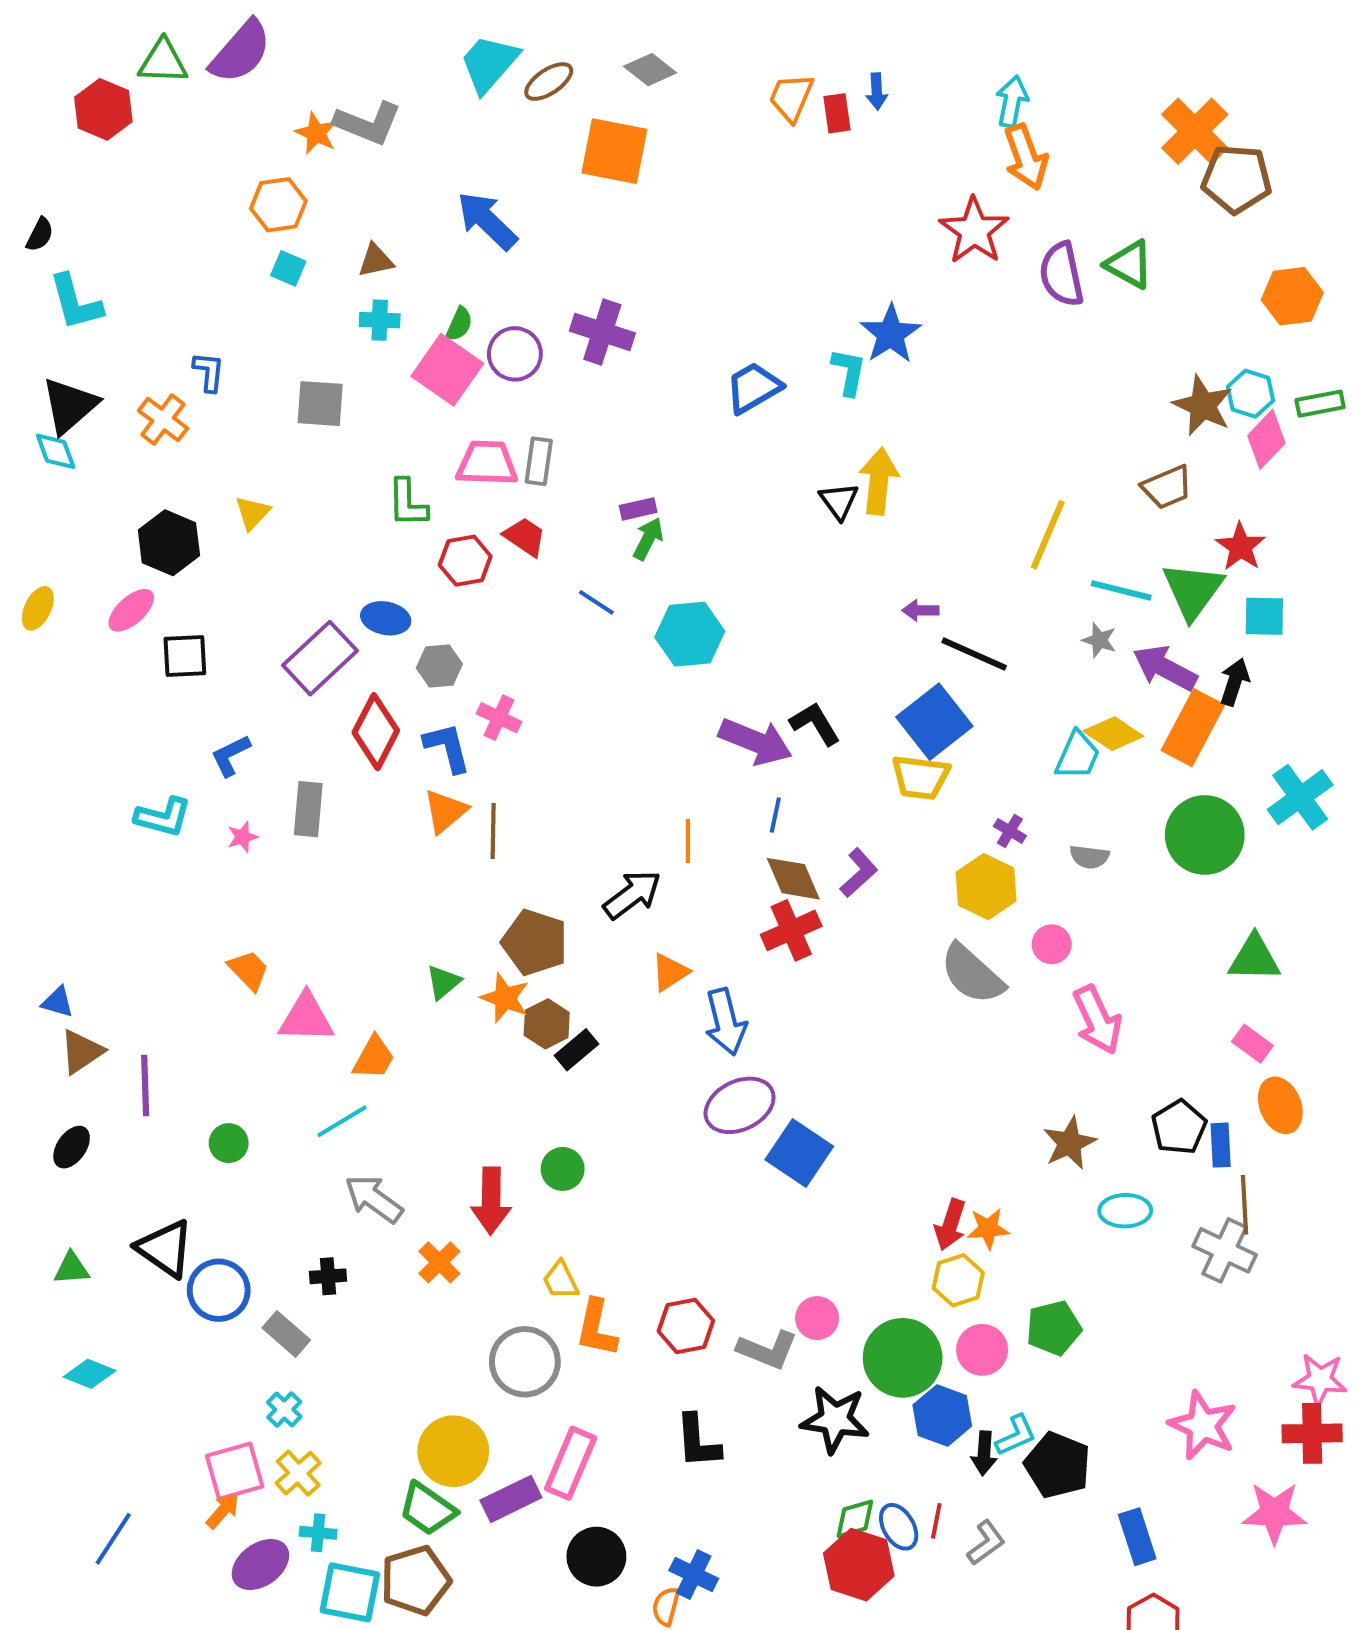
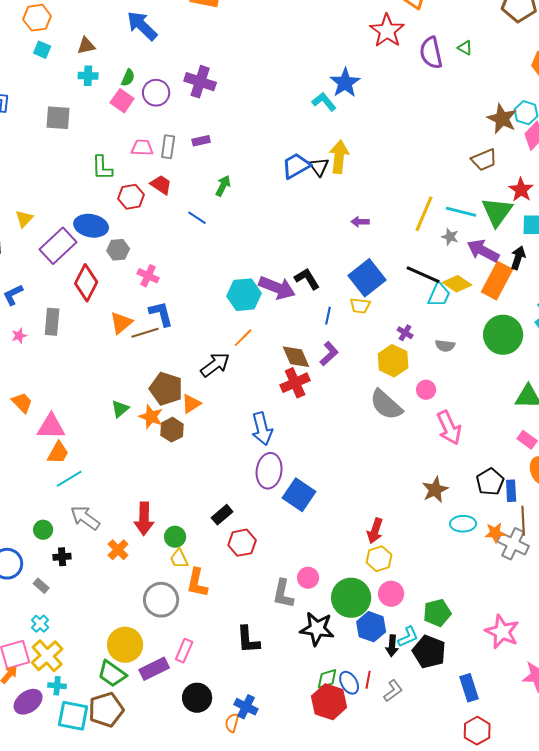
green triangle: (1129, 264) -> (465, 48), size x0.6
pink square: (447, 370) -> (122, 101), size x0.7
cyan L-shape: (849, 372) -> (324, 102), turned -50
blue trapezoid: (753, 388) -> (296, 166), moved
pink trapezoid: (487, 463) -> (142, 148), size x0.7
purple rectangle: (638, 509) -> (201, 141), moved
yellow triangle: (252, 513) -> (24, 219), moved
yellow line: (1048, 535) -> (424, 214), moved
blue ellipse: (386, 618) -> (91, 226), size x1.4
cyan hexagon: (690, 634) -> (244, 295), moved
black line: (974, 654) -> (423, 275), moved
blue L-shape: (447, 747) -> (161, 314), moved
yellow trapezoid: (920, 777) -> (360, 306), size x0.7
blue line: (775, 815) -> (328, 316), moved
brown line: (493, 831) -> (145, 333), turned 72
orange line: (688, 841) -> (243, 338), turned 45
orange triangle: (670, 972) -> (191, 404), moved
black rectangle: (577, 1050) -> (222, 515), moved
orange trapezoid: (374, 1058) -> (58, 453), moved
purple ellipse: (740, 1105) -> (269, 471), turned -56
green circle: (229, 1143) -> (43, 530), moved
green circle: (563, 1169) -> (175, 537), moved
orange star: (988, 1229) -> (495, 533), moved
red hexagon: (686, 1326) -> (242, 543), moved
green pentagon: (1054, 1328) -> (437, 613), moved
gray rectangle: (286, 1334) -> (41, 586), size x0.7
gray L-shape: (767, 1350) -> (283, 594), turned 80
pink rectangle: (571, 1463) -> (184, 651), size x0.7
yellow cross: (298, 1473) -> (47, 656), size x1.4

